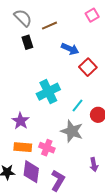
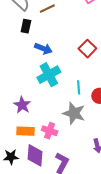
black rectangle: (27, 42) -> (26, 26), turned 32
blue arrow: (70, 49) -> (43, 49), moved
cyan line: (78, 105) -> (79, 87), turned -40

